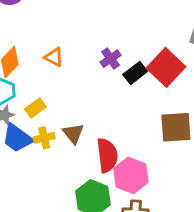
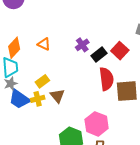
red square: (166, 67) -> (120, 51), size x0.7
yellow rectangle: (35, 108) -> (42, 81), moved
red semicircle: (107, 155) -> (106, 79), moved

